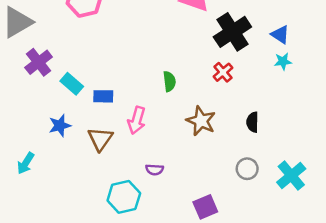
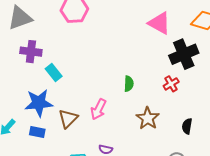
purple cross: (39, 62) -> (31, 52), turned 35
blue rectangle: (103, 96) -> (37, 132), moved
blue star: (60, 126) -> (39, 103), size x1.6

